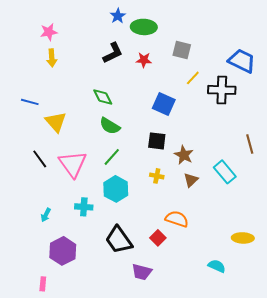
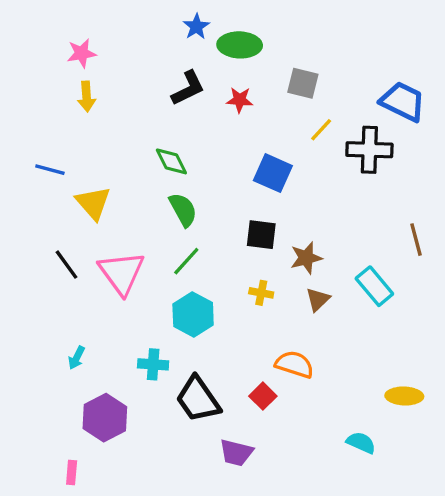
green semicircle: (110, 126) -> (183, 210), turned -150
brown star: (184, 155) -> (306, 258), turned 30
cyan cross: (84, 207) -> (153, 364), moved

